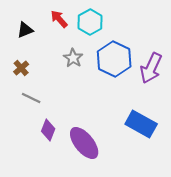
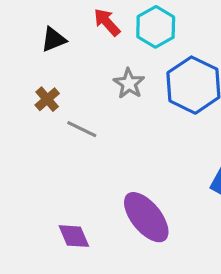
gray line: (31, 98) -> (82, 129), moved
purple diamond: (48, 130) -> (74, 236), moved, turned -45

